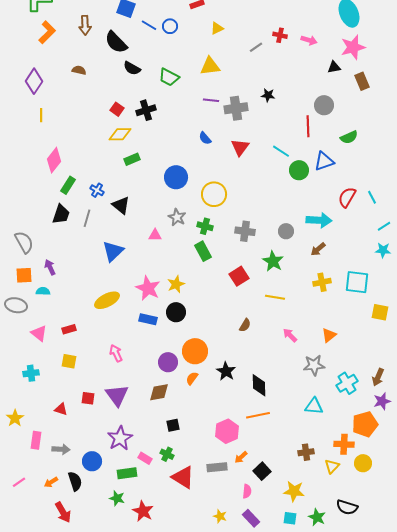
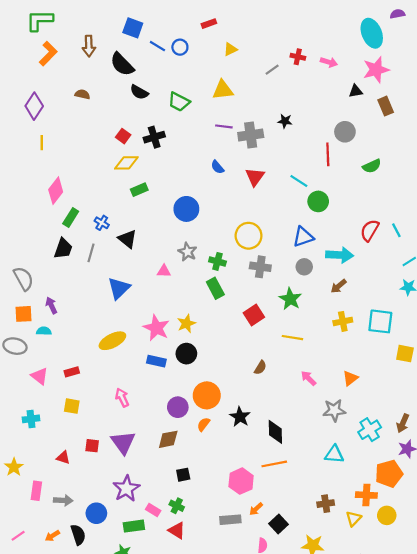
blue triangle: (324, 161) -> (303, 237), moved
yellow circle: (214, 194) -> (249, 236), moved
red triangle: (183, 477) -> (177, 530), moved, size x0.7

